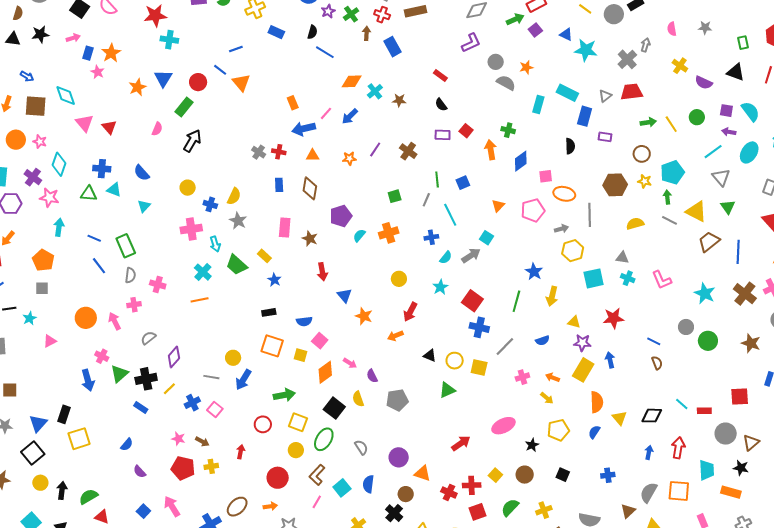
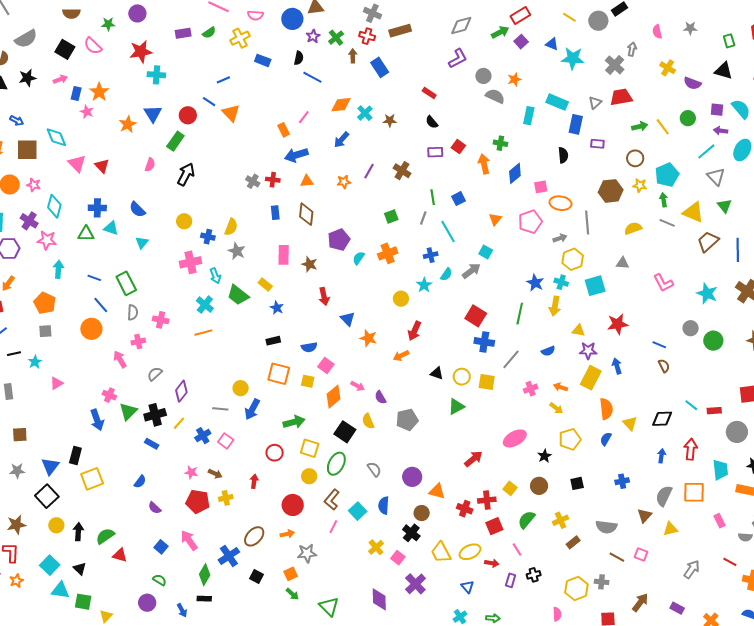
pink line: (326, 113) -> (304, 117), moved
cyan cross: (628, 278) -> (561, 282), moved
cyan star: (440, 287) -> (424, 285), moved
orange circle: (86, 318) -> (91, 329), moved
black square: (563, 475) -> (577, 483), turned -32

